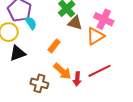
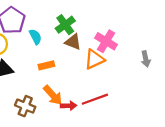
cyan semicircle: (31, 23) -> (35, 37), moved
orange rectangle: (54, 46) -> (46, 65), turned 32
red arrow: (77, 79) -> (69, 106), turned -104

